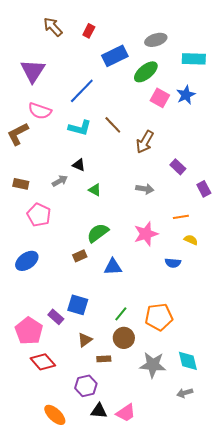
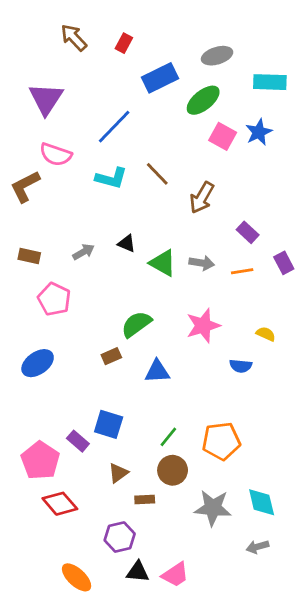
black triangle: (79, 165) -> (127, 243), moved
green triangle: (95, 190) -> (163, 263), moved, size x1.5
orange line: (181, 217) -> (242, 271), moved

